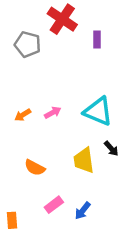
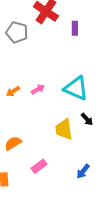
orange semicircle: (35, 168) -> (13, 143), moved, turned 120
blue arrow: (83, 211) -> (83, 171), moved

